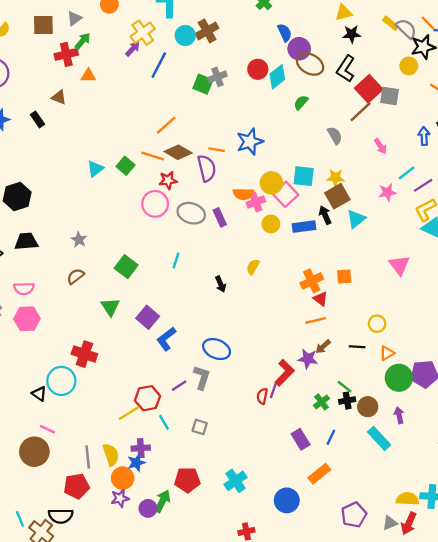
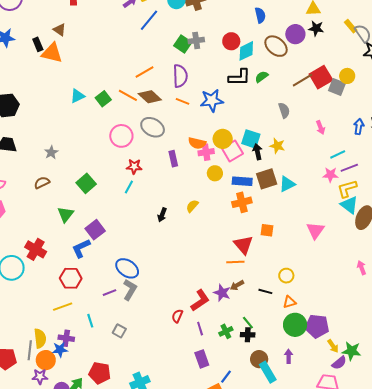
purple circle: (299, 49) -> (295, 34), moved
yellow circle: (409, 66) -> (347, 76), moved
black L-shape: (346, 69) -> (239, 77), moved, turned -135
orange triangle: (88, 76) -> (52, 53), moved, size x1.6
brown line: (361, 112) -> (302, 80), moved
purple semicircle: (207, 168) -> (180, 76), moved
red star: (168, 180) -> (134, 166), moved
pink star: (387, 192) -> (330, 175), moved
brown square: (337, 196) -> (267, 179), moved
gray ellipse: (191, 213) -> (153, 127), moved
black arrow: (325, 215) -> (257, 152), moved
orange cross: (312, 281) -> (242, 202), moved
black arrow: (221, 284) -> (162, 215), turned 32
red triangle: (321, 299) -> (243, 245), size x1.5
blue L-shape: (166, 339) -> (81, 248), moved
blue ellipse: (217, 349) -> (127, 268), moved
purple line: (273, 390) -> (200, 329), moved, turned -48
red hexagon: (148, 398) -> (71, 278), moved
brown circle: (368, 407) -> (259, 359), moved
blue line: (331, 437) -> (226, 377), moved
gray line: (88, 457) -> (30, 350), moved

